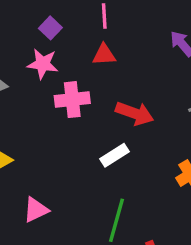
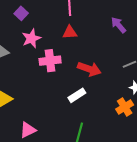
purple square: (50, 28) -> (21, 13), moved
pink star: (43, 64) -> (31, 38), turned -30

